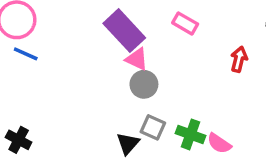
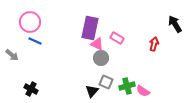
pink rectangle: (185, 23) -> (117, 38), moved
purple rectangle: (124, 31) -> (90, 28), turned 55
green cross: (191, 134) -> (127, 86), turned -35

